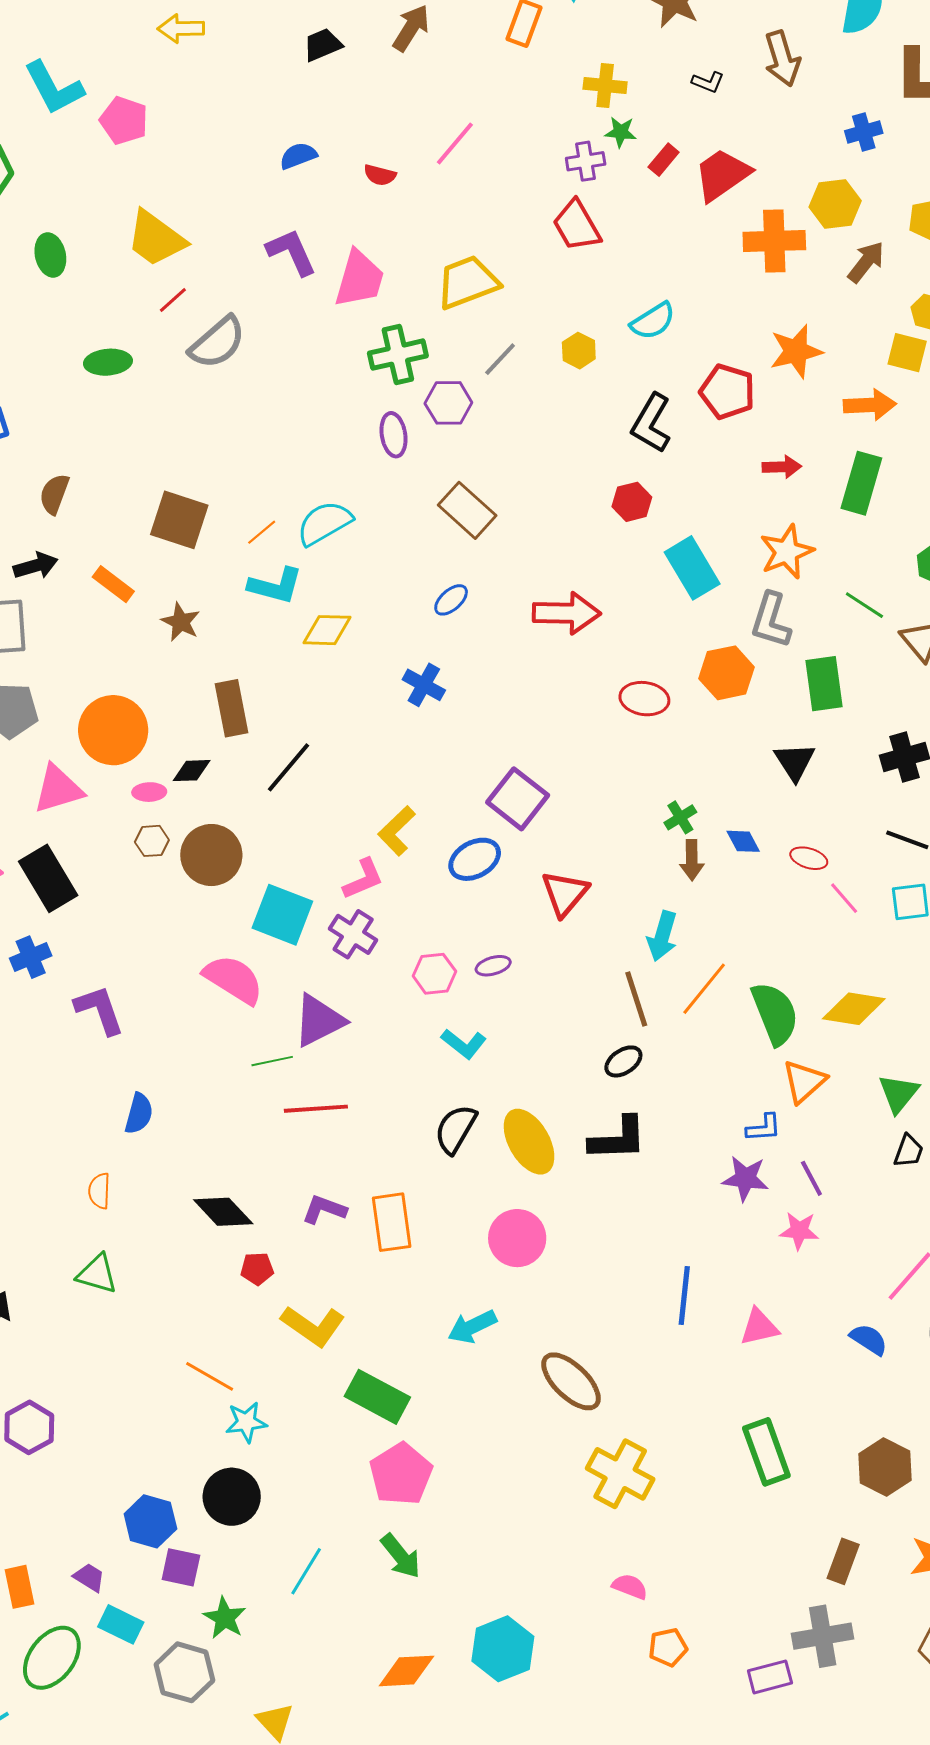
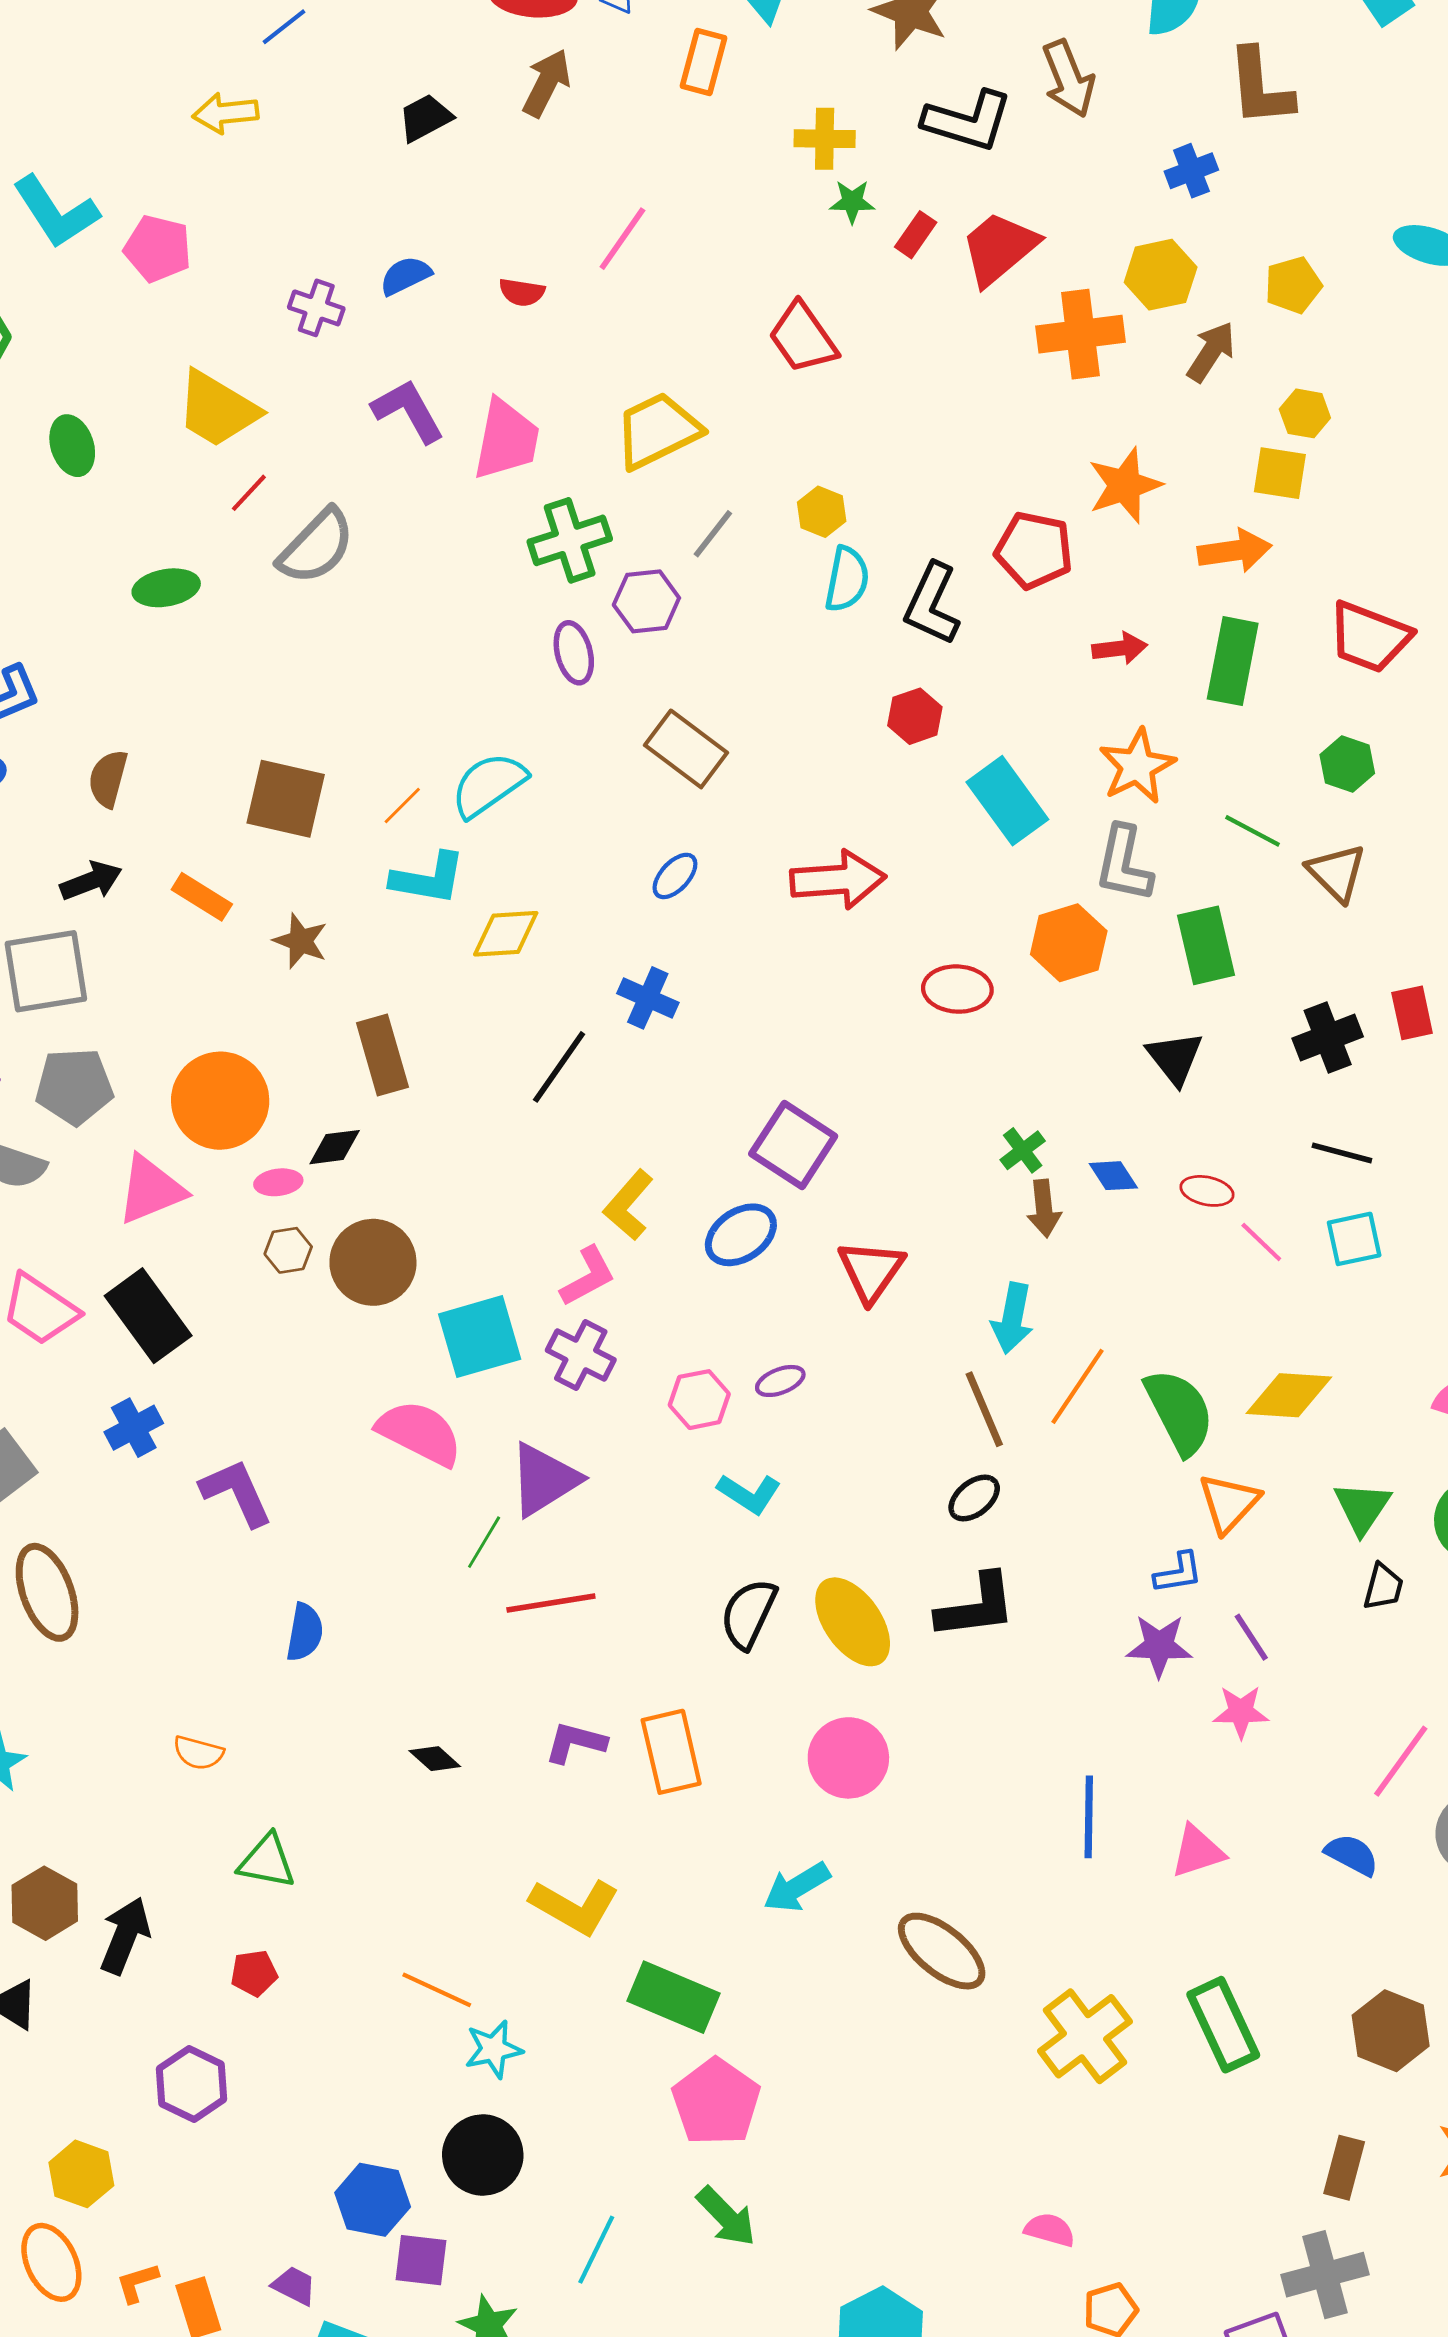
black L-shape: (708, 82) -> (968, 121), size x2.0
purple cross: (586, 161) -> (316, 308), moved, turned 33
cyan semicircle: (653, 321) -> (847, 579), moved, turned -42
black line: (288, 767) -> (559, 1067), moved
cyan square: (282, 915) -> (480, 1337), turned -32
green line: (272, 1061) -> (484, 1542), turned -42
orange semicircle: (99, 1191) -> (198, 1753), moved, turned -72
black diamond: (223, 1212) -> (435, 1759), size x0.6
red pentagon: (257, 1269) -> (254, 1973), moved
yellow cross: (620, 1474) -> (1085, 2036), moved, turned 30

